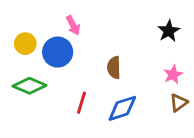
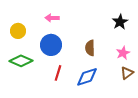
pink arrow: (73, 25) -> (52, 18), turned 120
blue circle: (58, 52) -> (51, 45), moved
brown semicircle: (114, 68) -> (90, 48), moved

